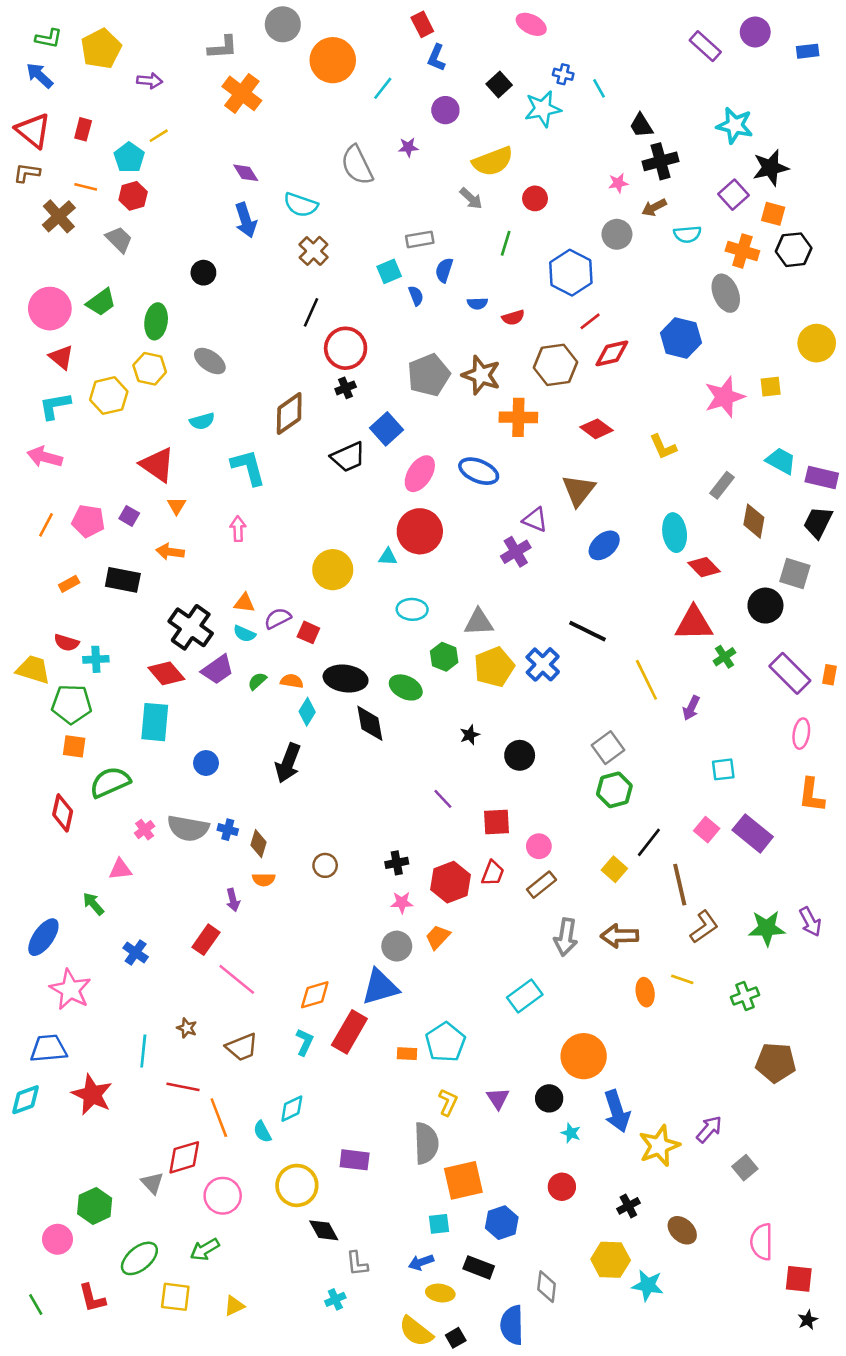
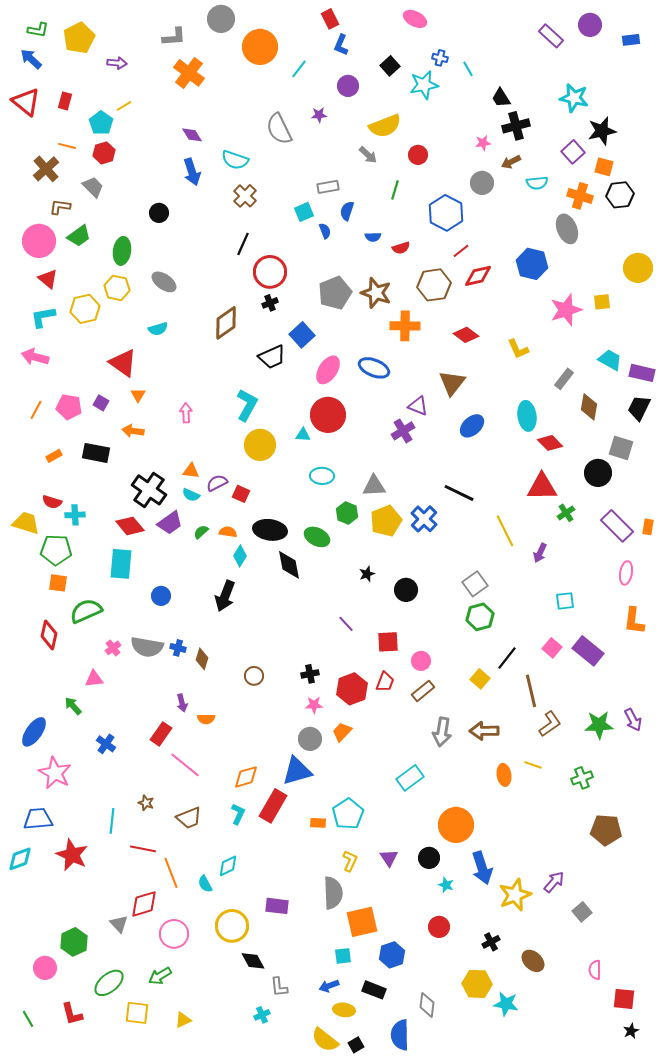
brown L-shape: (27, 173) -> (60, 207), moved
cyan L-shape: (248, 467) -> (247, 405), moved, turned 44
orange semicircle: (264, 880) -> (206, 719), moved
pink semicircle: (762, 1242) -> (595, 970), size x0.7

